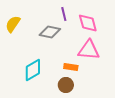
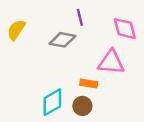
pink diamond: (88, 23) -> (125, 29), moved
cyan diamond: (33, 70) -> (52, 102), moved

